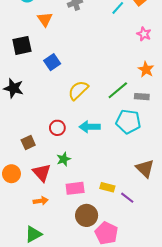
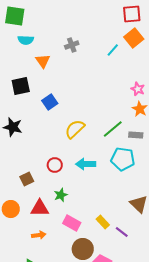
pink star: (144, 34) -> (138, 89), moved
red triangle: (42, 173) -> (40, 208), turned -48
yellow rectangle: (107, 187) -> (103, 222), turned 32
pink rectangle: (75, 188) -> (72, 223), turned 36

